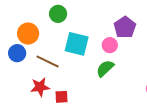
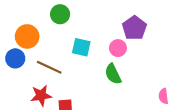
cyan square: (77, 44) -> (81, 47), size x0.7
green semicircle: (105, 68) -> (113, 74), turned -72

